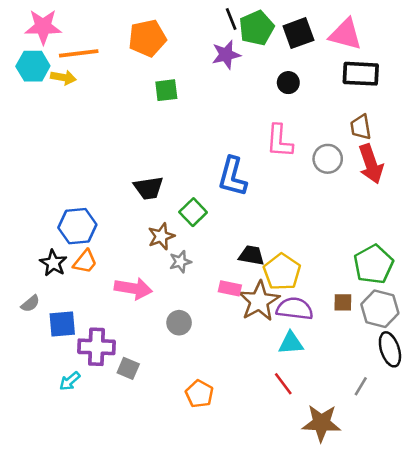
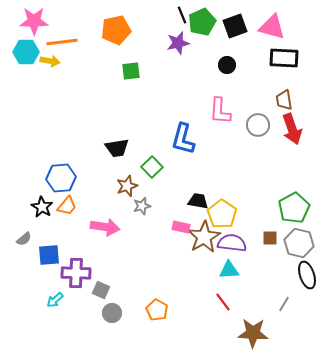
gray circle: (179, 323) -> (112, 313), moved

